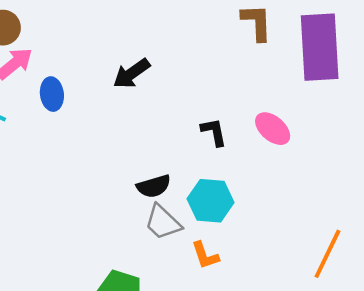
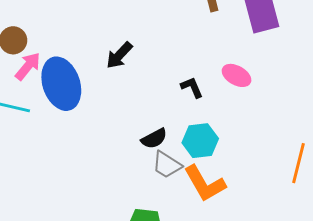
blue ellipse: (52, 94) -> (61, 84), size x2.0
orange L-shape: (205, 255) -> (205, 184), size x1.8

